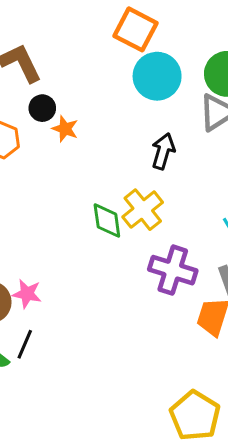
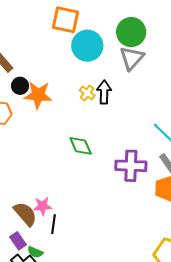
orange star: (65, 129) -> (38, 95), size x1.6
yellow cross: (143, 210) -> (87, 93), moved, size x0.6
black line: (25, 344) -> (53, 224), moved

